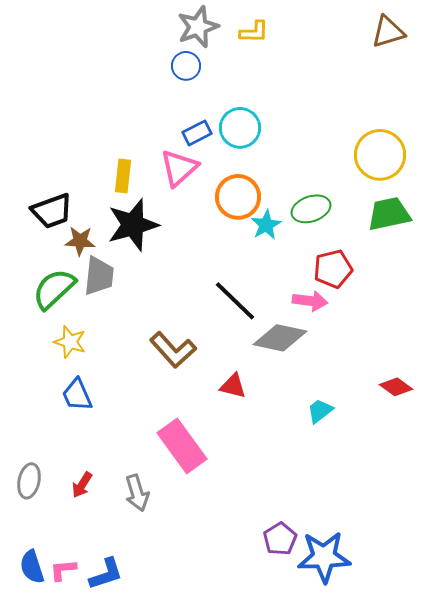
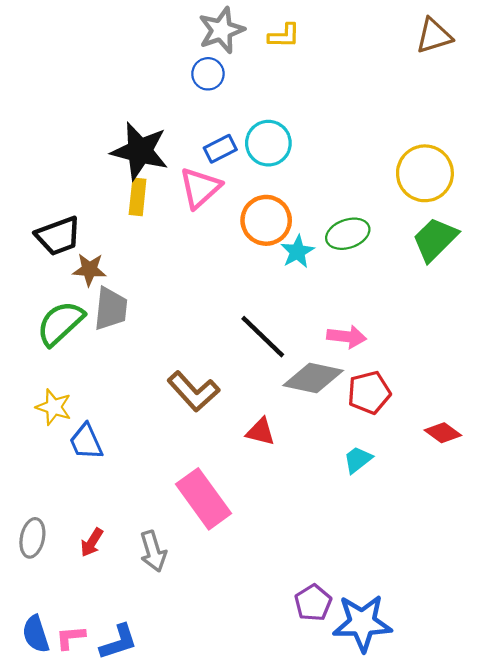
green trapezoid: (389, 214) -> (435, 239), turned -33
black star: (133, 225) -> (140, 151), moved, turned 30
red pentagon: (333, 269) -> (369, 393), moved
yellow star: (70, 342) -> (54, 407), moved

